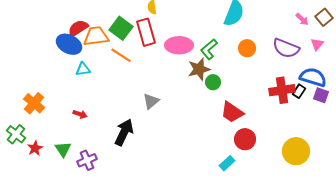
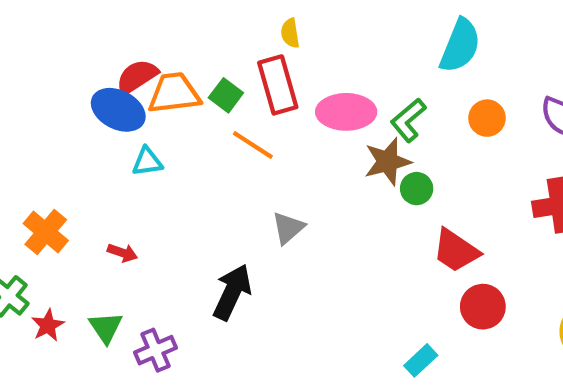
green square: (121, 28) -> (226, 95), moved, size x0.7
orange line: (121, 55) -> (253, 145), moved
red arrow: (80, 114) -> (122, 253), moved
cyan rectangle: (227, 163) -> (421, 360), moved

